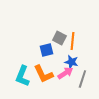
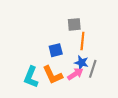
gray square: (59, 38) -> (74, 24), moved, turned -32
gray line: (82, 79) -> (93, 69), moved

